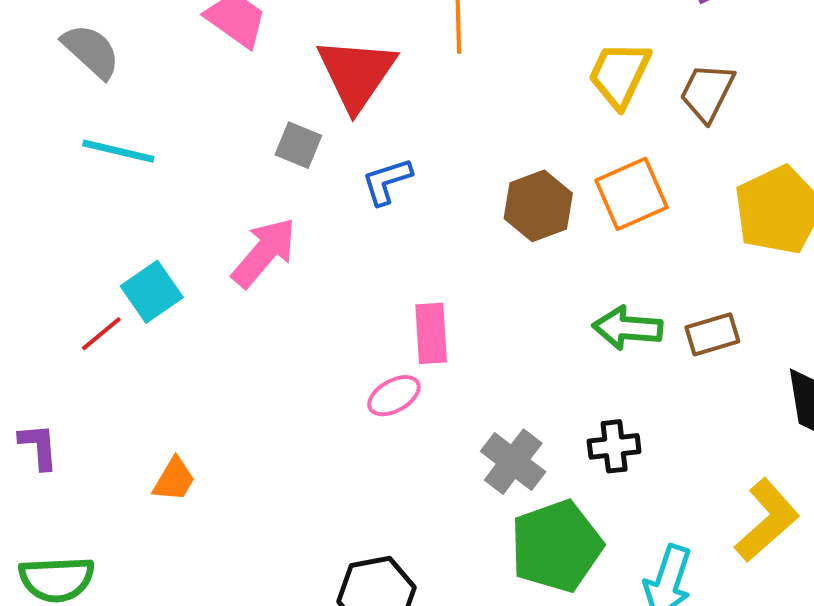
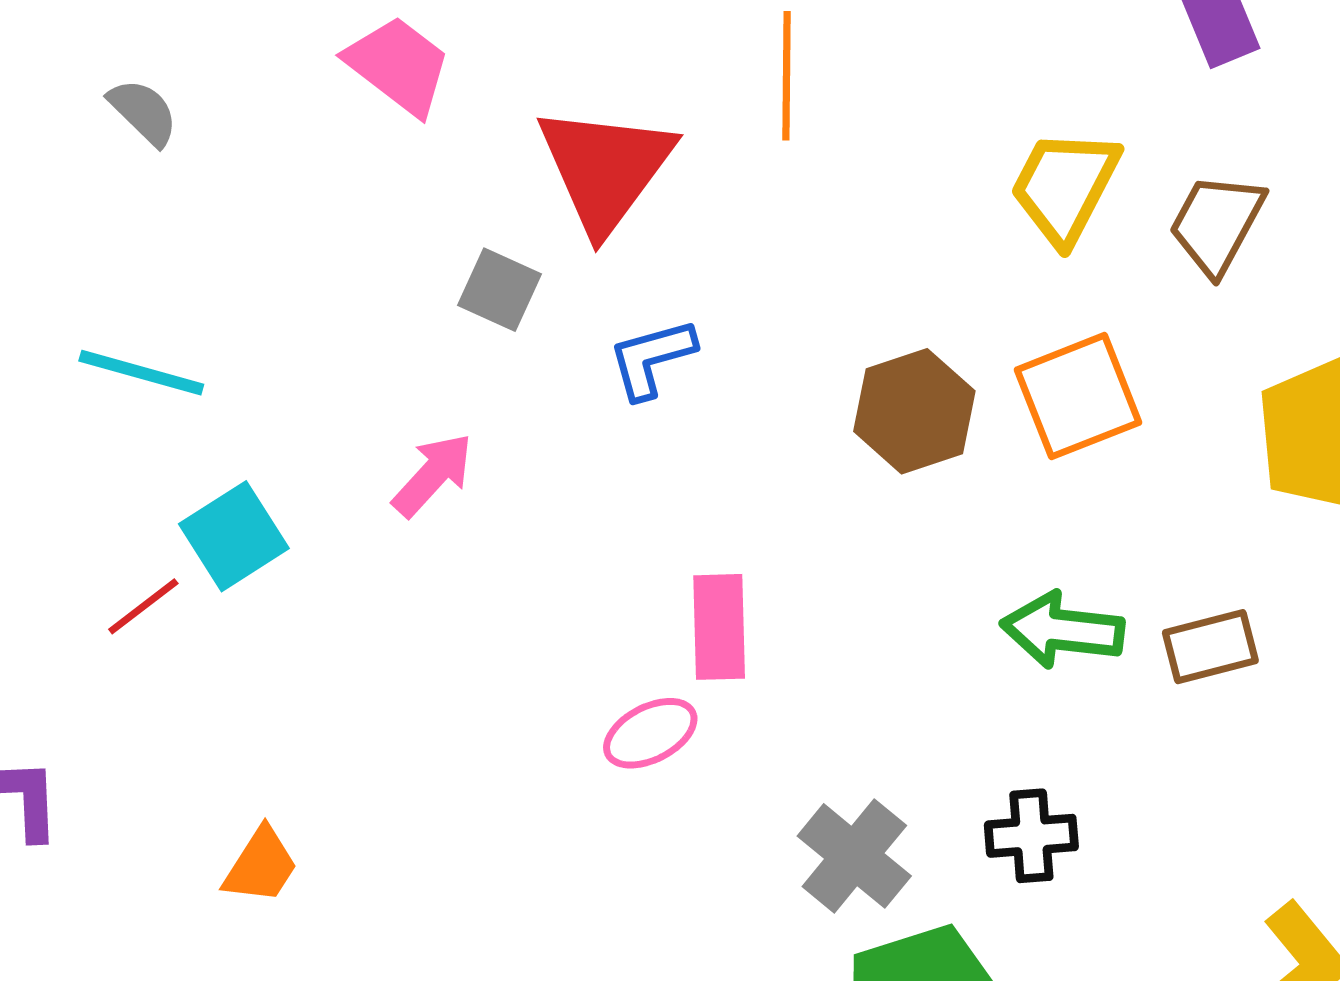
gray semicircle: (91, 51) -> (143, 112), size x0.7
cyan line: (118, 151) -> (141, 373), moved
pink arrow: (264, 252) -> (433, 475), size x0.7

